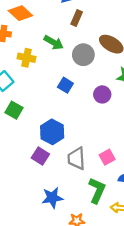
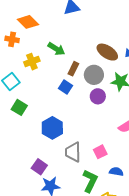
brown rectangle: (77, 18) -> (73, 69), moved
gray circle: (83, 55) -> (94, 75), moved
yellow cross: (27, 58) -> (32, 62), turned -35
purple square: (40, 156) -> (39, 167), moved

